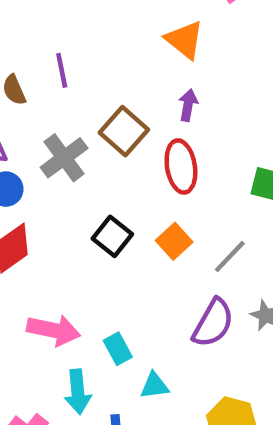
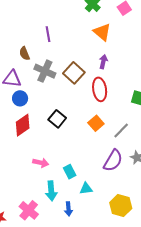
purple line: (62, 70) -> (48, 34), moved
gray cross: (64, 158) -> (45, 71), moved, turned -30
black square: (112, 236) -> (57, 119), moved
pink arrow: (54, 330) -> (41, 163), size x0.7

